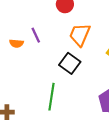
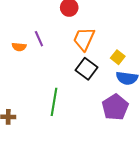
black square: (70, 63) -> (86, 69), moved

